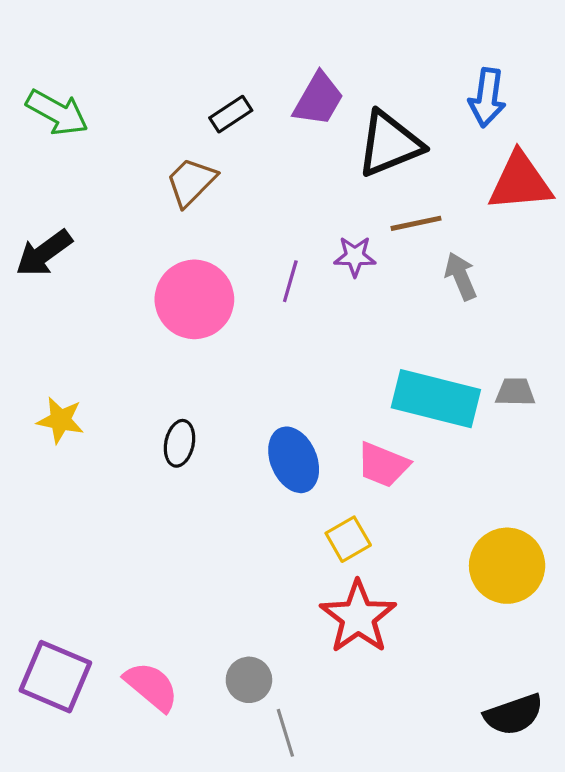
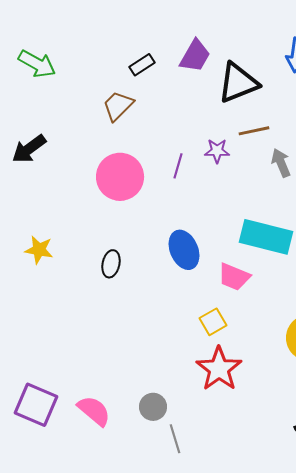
blue ellipse: (294, 460) -> (184, 250), moved

